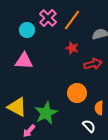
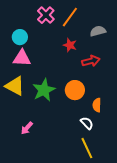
cyan circle: (27, 30) -> (20, 37), moved
yellow triangle: (17, 107) -> (15, 86), moved
green star: (46, 113) -> (44, 90), moved

